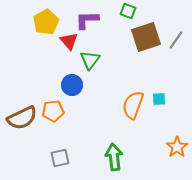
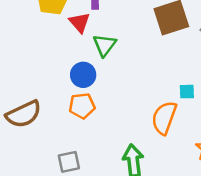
orange semicircle: (133, 105) -> (164, 118), moved
orange pentagon: (53, 111) -> (82, 106), moved

